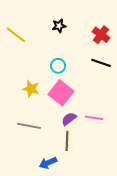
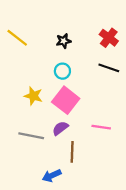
black star: (59, 26) -> (64, 41), moved
purple semicircle: (69, 119) -> (60, 128), moved

